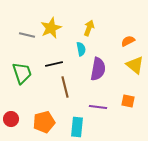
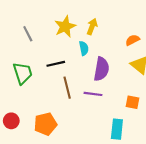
yellow star: (51, 28) -> (65, 27), moved
gray line: (27, 35) -> (28, 34), turned 49
purple line: (98, 107) -> (93, 94), moved
cyan rectangle: (77, 127) -> (117, 129), moved

